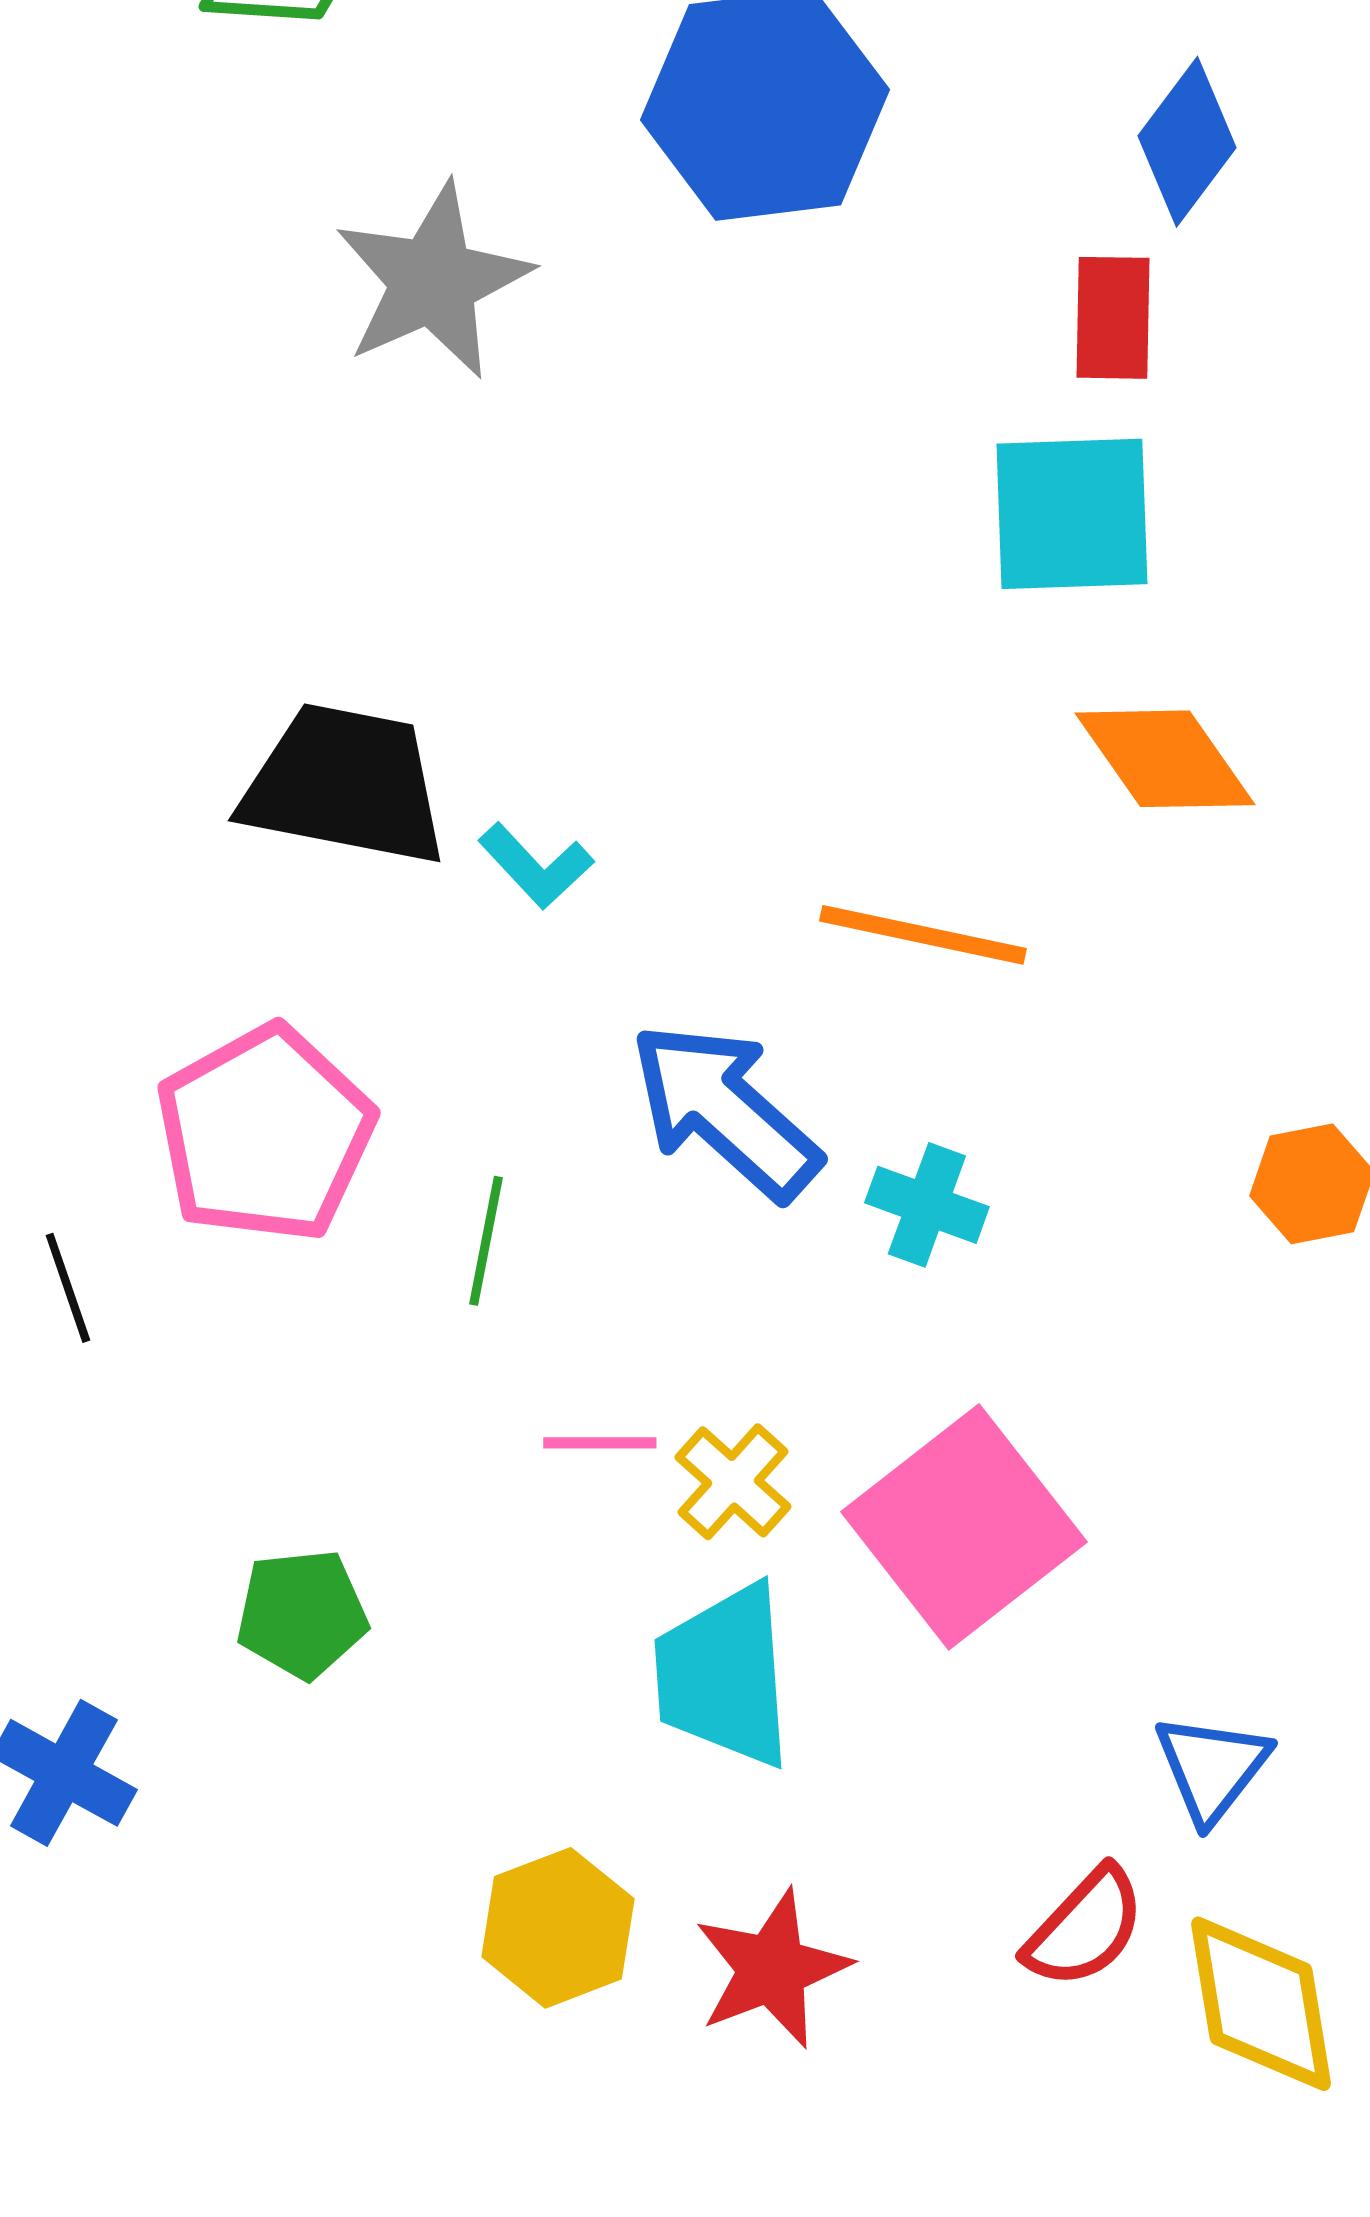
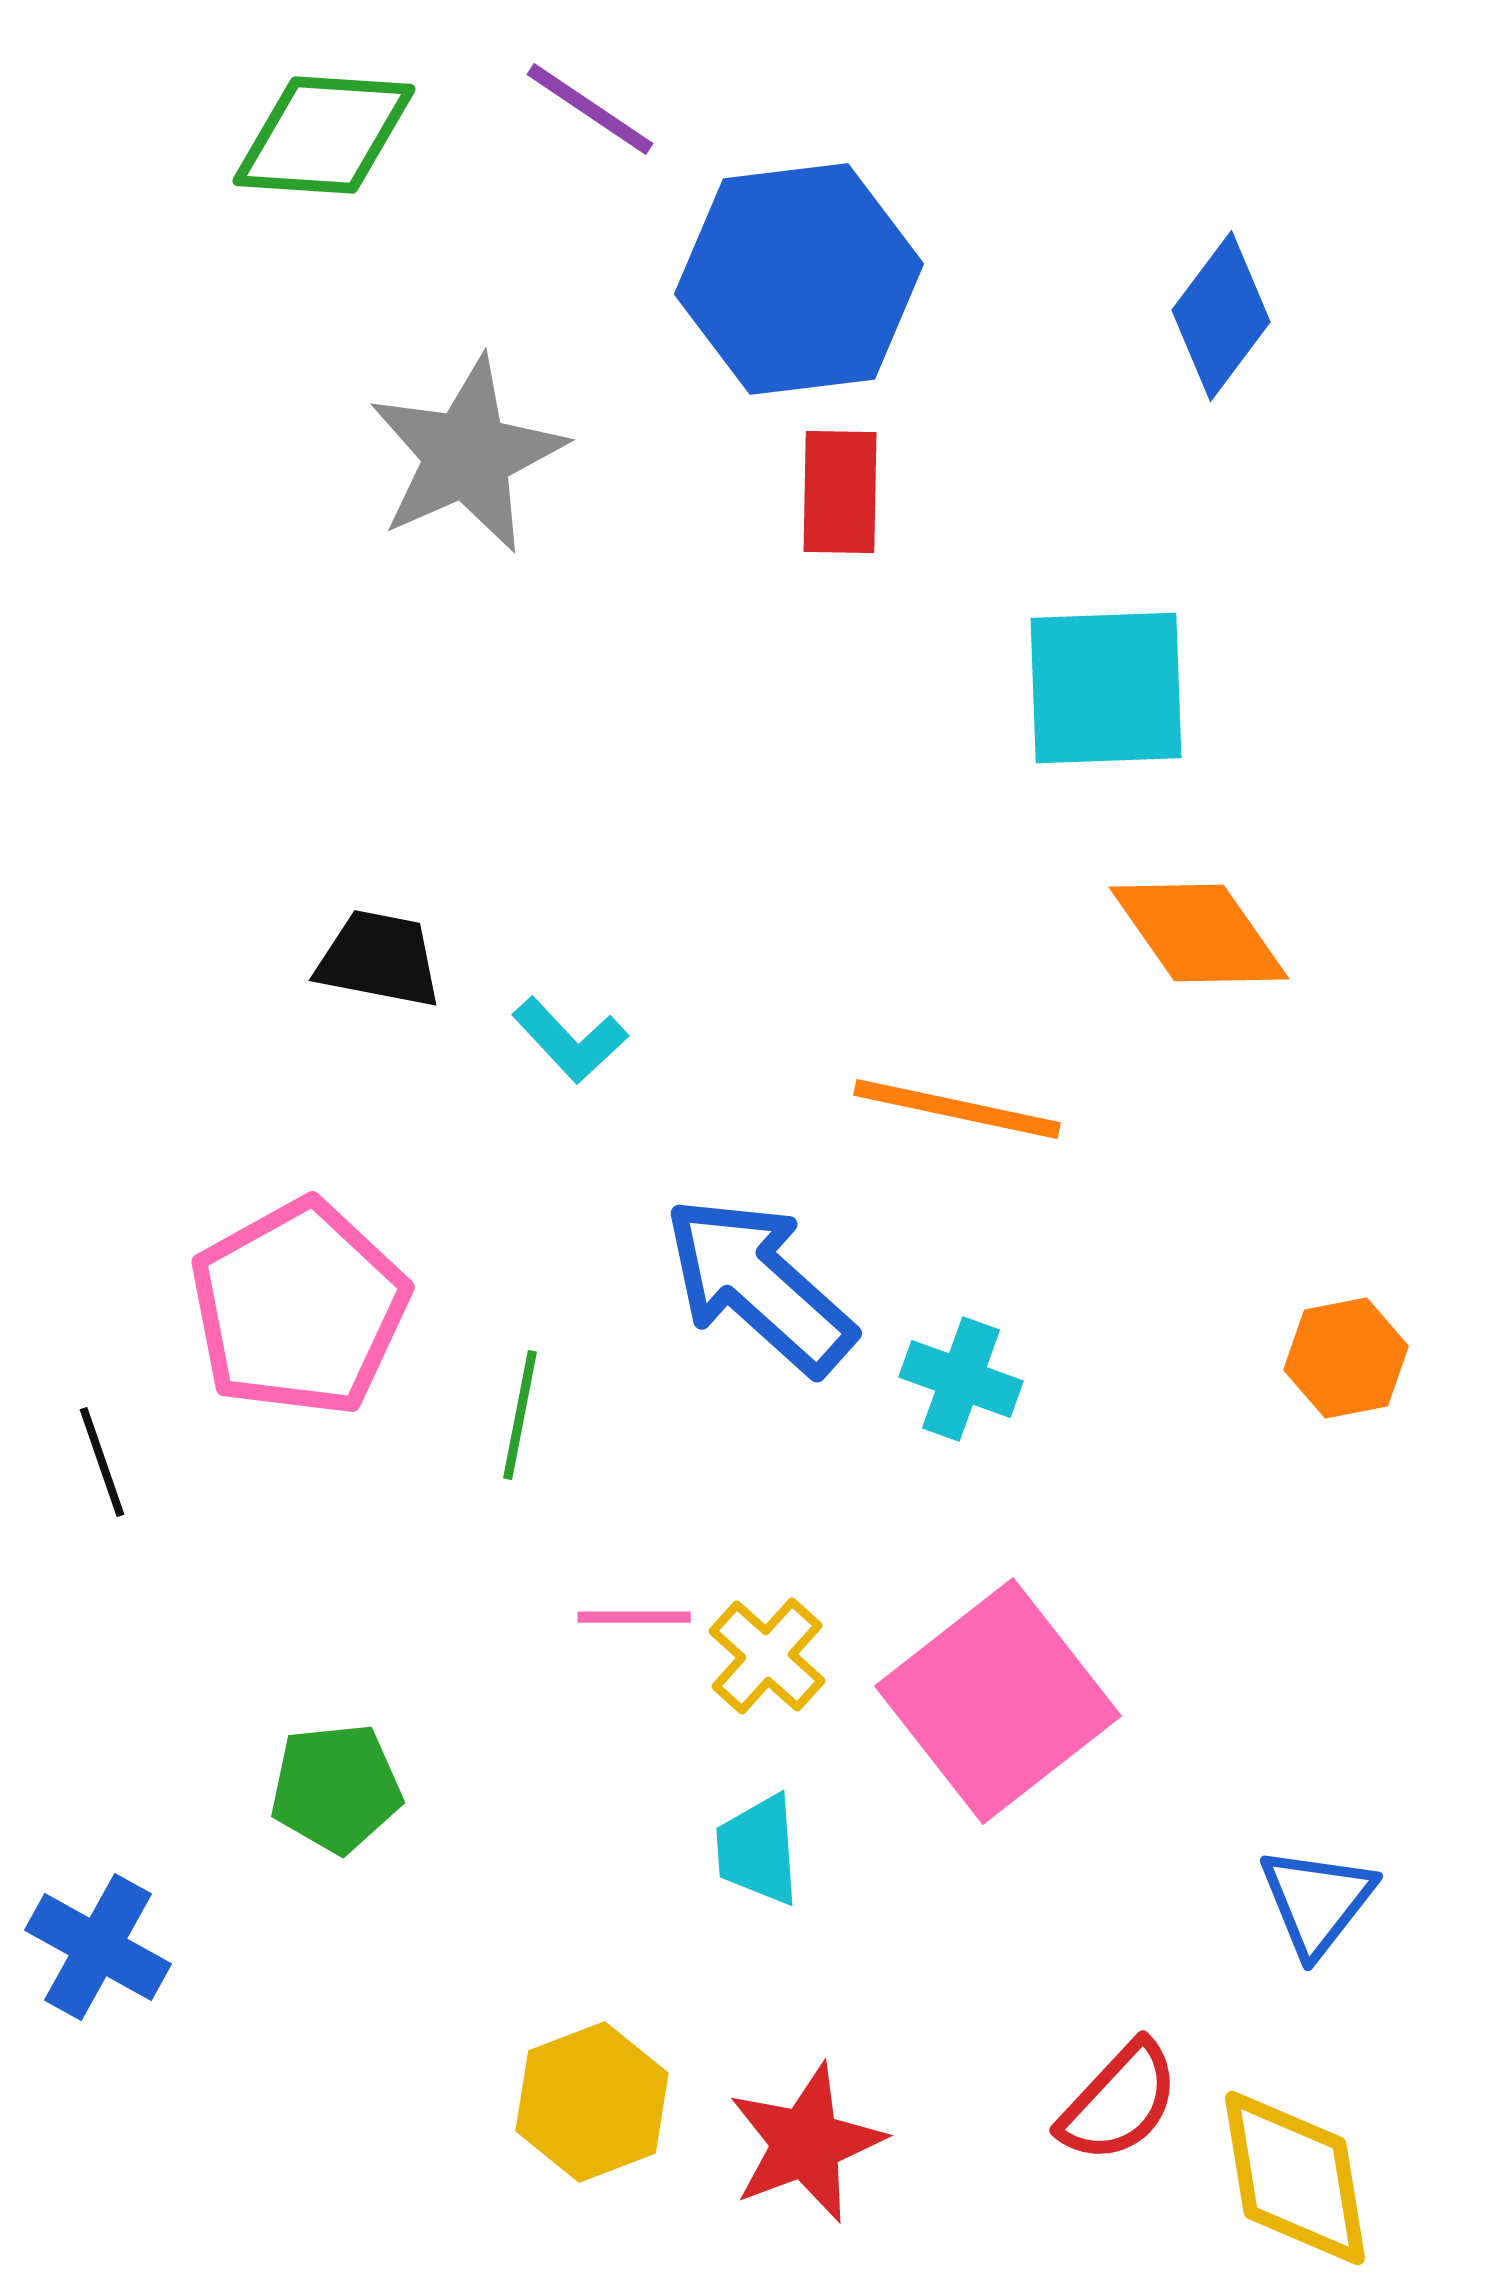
red rectangle: (1113, 318) -> (840, 492), moved
black trapezoid: (345, 785) -> (379, 959), size x0.6
cyan trapezoid: (724, 1676) -> (758, 1850), size x0.6
blue triangle: (1212, 1768) -> (1317, 1901), moved

